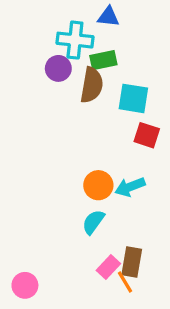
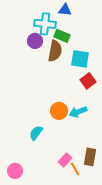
green rectangle: (103, 60) -> (62, 36), turned 35
red square: (147, 135) -> (88, 81), turned 35
cyan semicircle: (93, 222) -> (36, 133), moved
brown rectangle: (132, 262) -> (90, 157), moved

